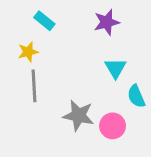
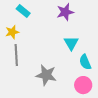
pink circle: (113, 126) -> (83, 85), moved

